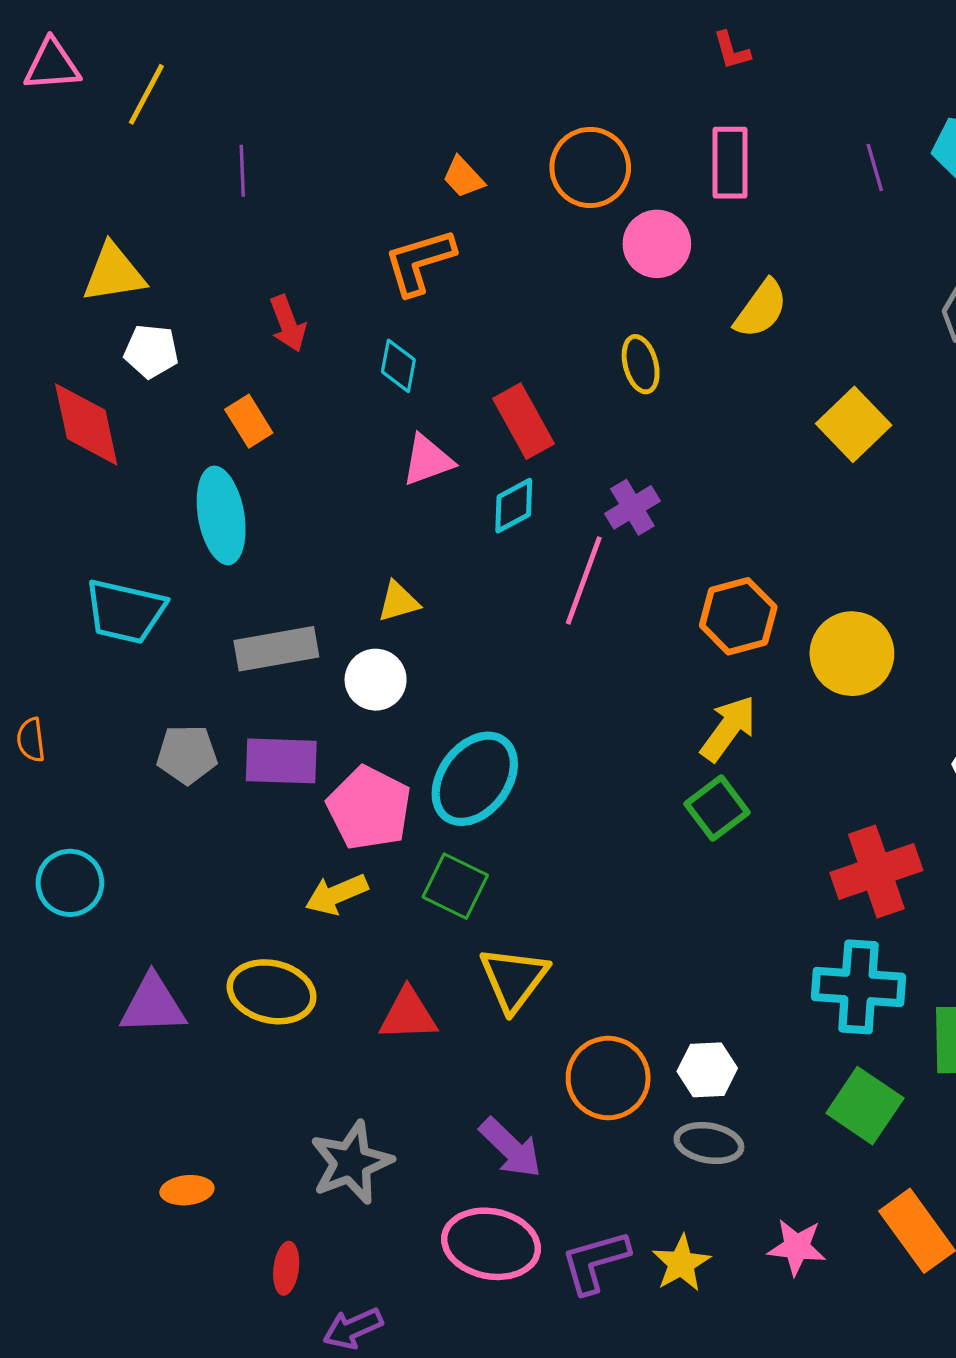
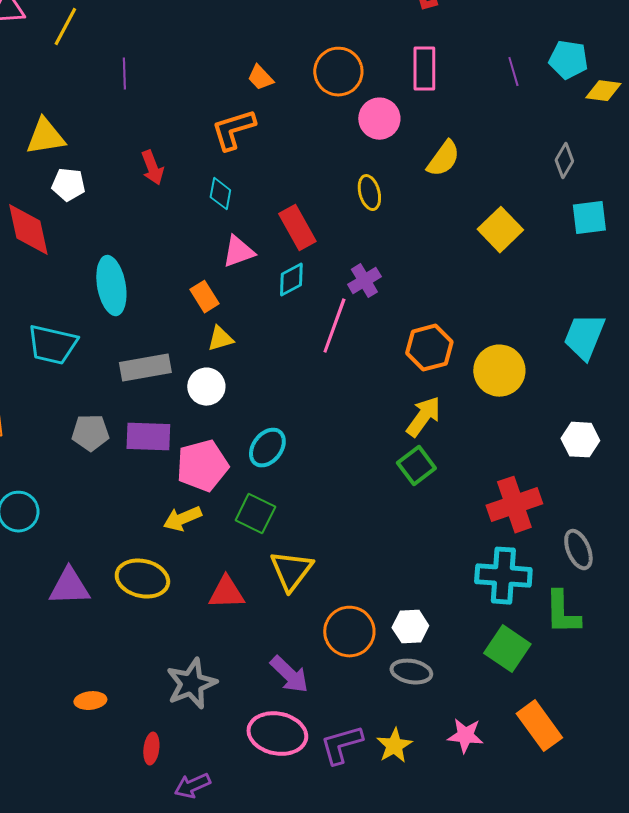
orange rectangle: (249, 421) -> (204, 297), moved
cyan ellipse: (475, 779) -> (267, 448), size x0.7
pink pentagon: (369, 808) -> (202, 466), turned 30

